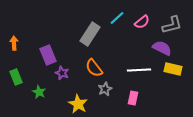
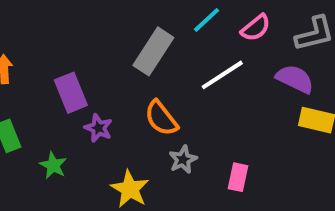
white line: (139, 70) -> (222, 75), moved, turned -30

